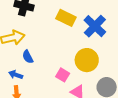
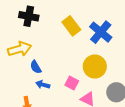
yellow rectangle: (66, 18) -> (71, 26), turned 30
blue arrow: (16, 75) -> (43, 85), moved

